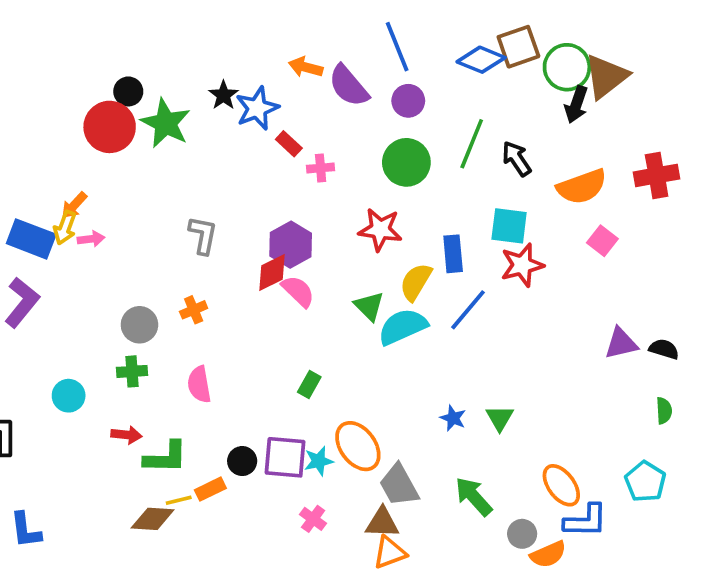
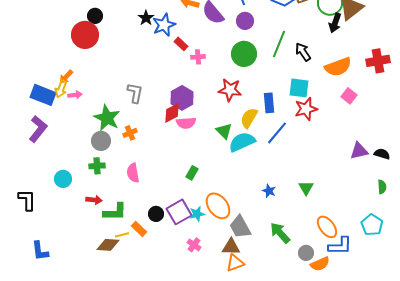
green star: (166, 123) -> (107, 118), moved
pink semicircle: (298, 291) -> (186, 123), turned 132
green triangle: (500, 418) -> (306, 188), moved
purple square: (285, 457) -> (179, 212), turned -35
orange rectangle: (210, 489) -> (139, 229), turned 70

